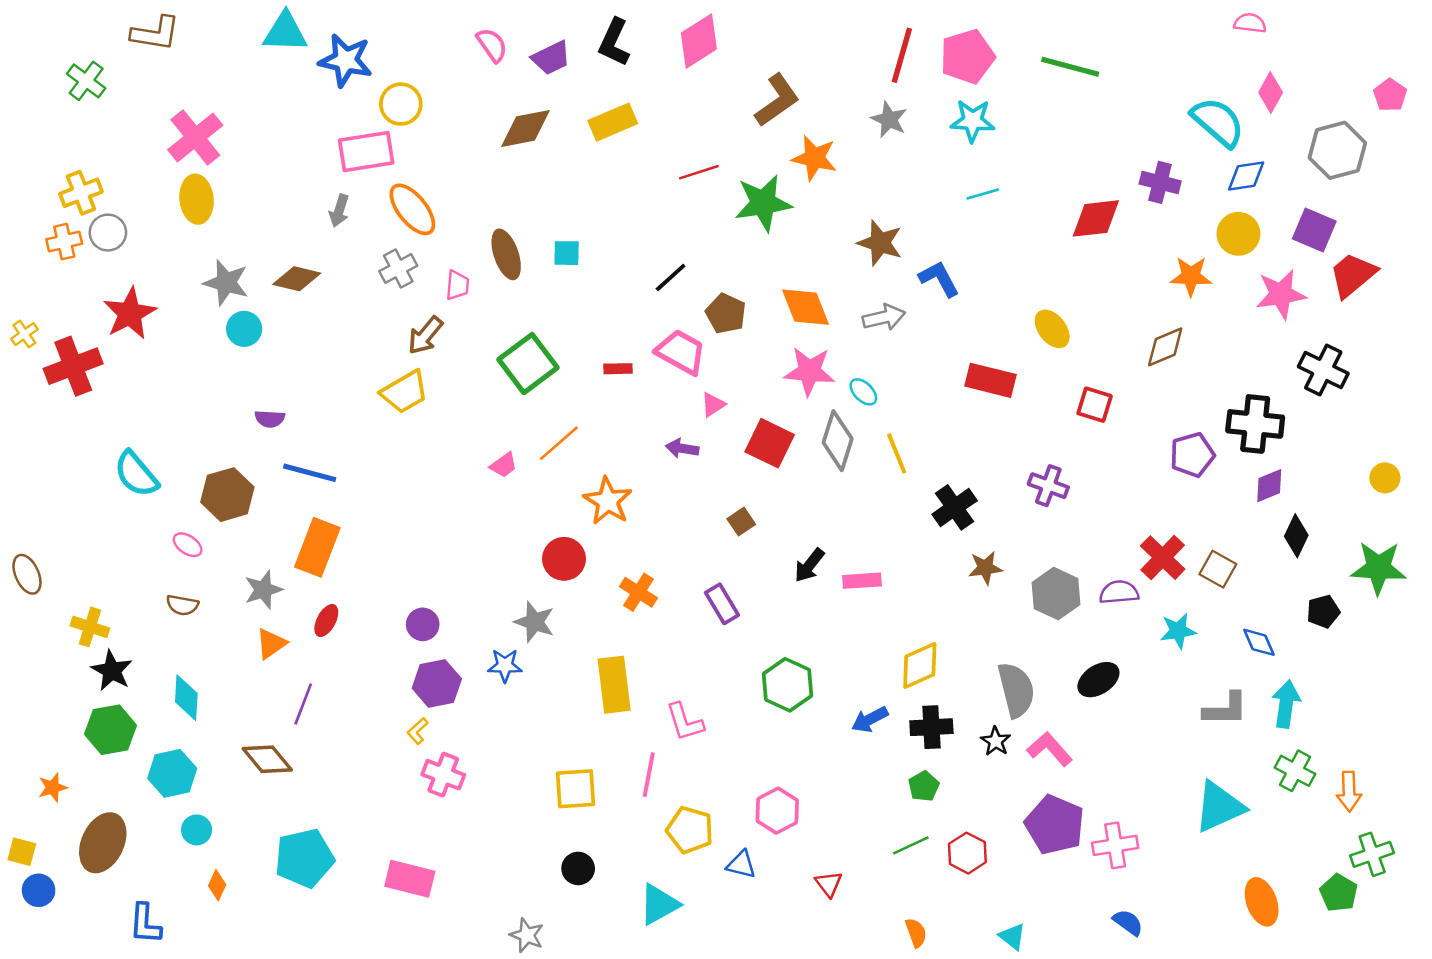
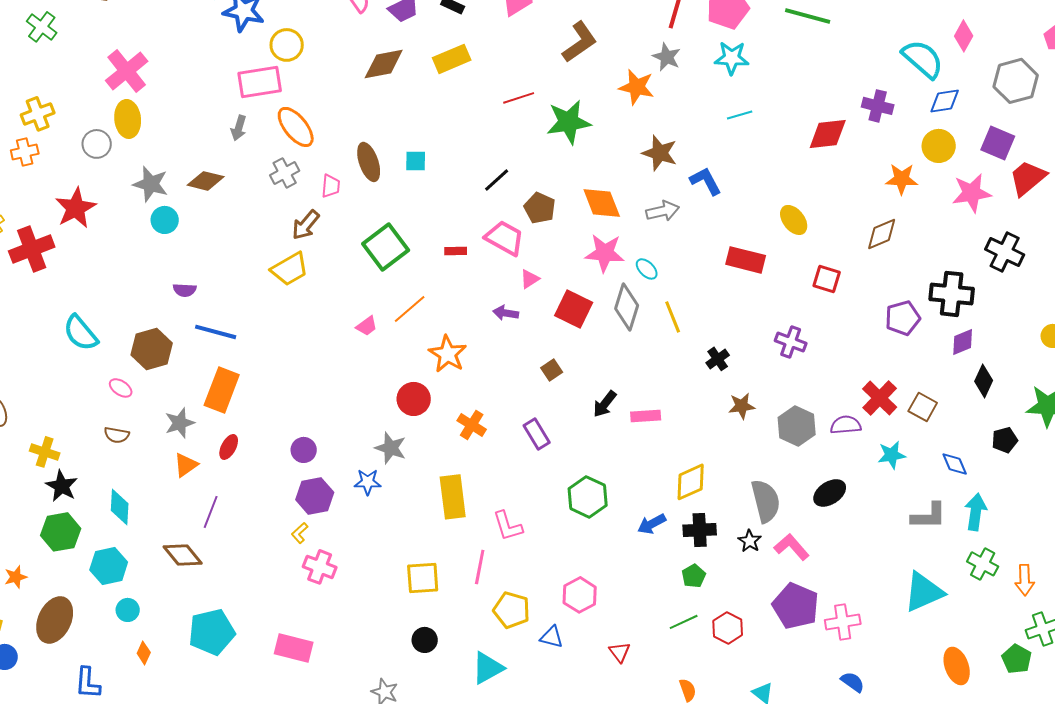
orange star: (814, 158) -> (637, 87), moved
gray circle: (108, 233) -> (97, 144), moved
black cross: (955, 507) -> (718, 359), size x0.7

